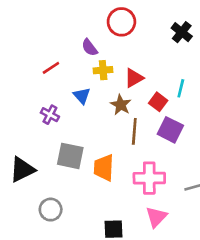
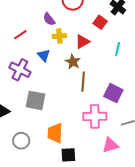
red square: (158, 102) -> (100, 22), moved
purple cross: (50, 115) -> (20, 70), size x1.5
purple square: (170, 130) -> (113, 93), moved
orange trapezoid: (104, 168) -> (55, 133), moved
pink triangle: (156, 217) -> (110, 145), moved, turned 30

